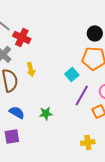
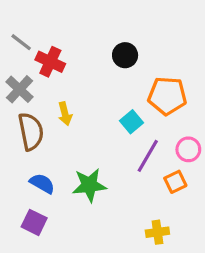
black circle: (95, 33) -> (125, 55), moved
green star: (46, 113) -> (89, 185), size x1.5
purple square: (12, 136) -> (34, 222), turned 35

